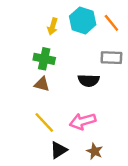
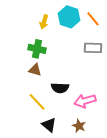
black semicircle: (89, 80) -> (60, 88), moved
pink arrow: (83, 121) -> (85, 101), moved
black triangle: (59, 150) -> (49, 125), turned -49

